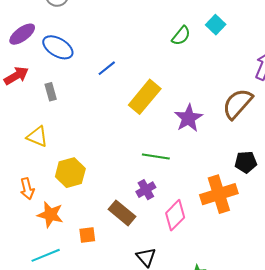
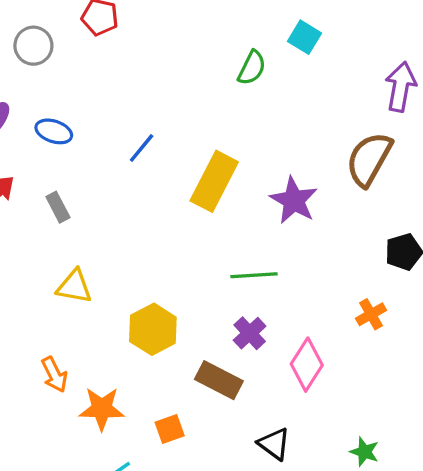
blue ellipse: (58, 47) -> (54, 131), size x0.7
yellow triangle: (37, 137) -> (74, 286), moved
yellow hexagon: (70, 173) -> (153, 329), moved
orange cross: (219, 194) -> (371, 314), size x0.5

